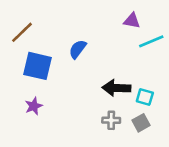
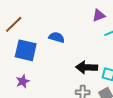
purple triangle: (132, 21) -> (99, 15), turned -32
blue semicircle: (78, 49) -> (57, 37), turned 70

